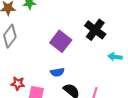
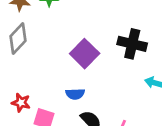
black cross: (95, 30) -> (132, 44), turned -30

